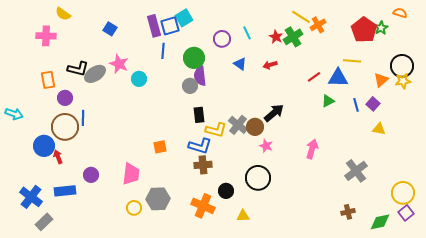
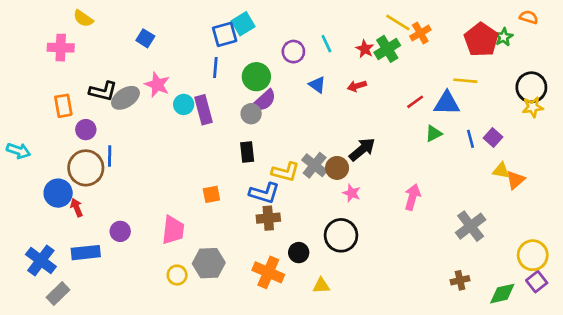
purple rectangle: (154, 26) -> (203, 110), moved
purple semicircle: (200, 76) -> (264, 100), turned -126
orange triangle: (381, 80) -> (516, 180), moved
black rectangle: (199, 115) -> (247, 152), moved

